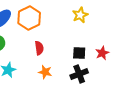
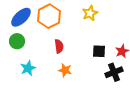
yellow star: (80, 15) -> (90, 13), moved
black cross: (79, 74) -> (114, 72), moved

